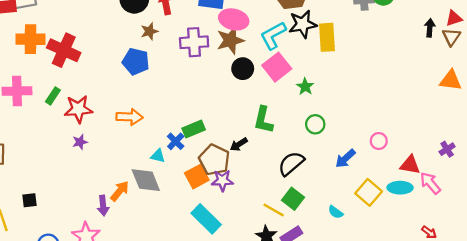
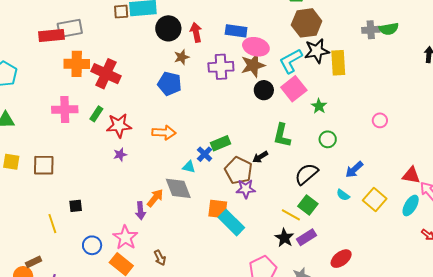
pink circle: (379, 141) -> (380, 120), moved
orange square: (197, 177) -> (218, 209), moved, turned 35
cyan ellipse: (400, 188) -> (411, 206), moved, turned -60
cyan semicircle: (336, 212) -> (343, 195), moved

